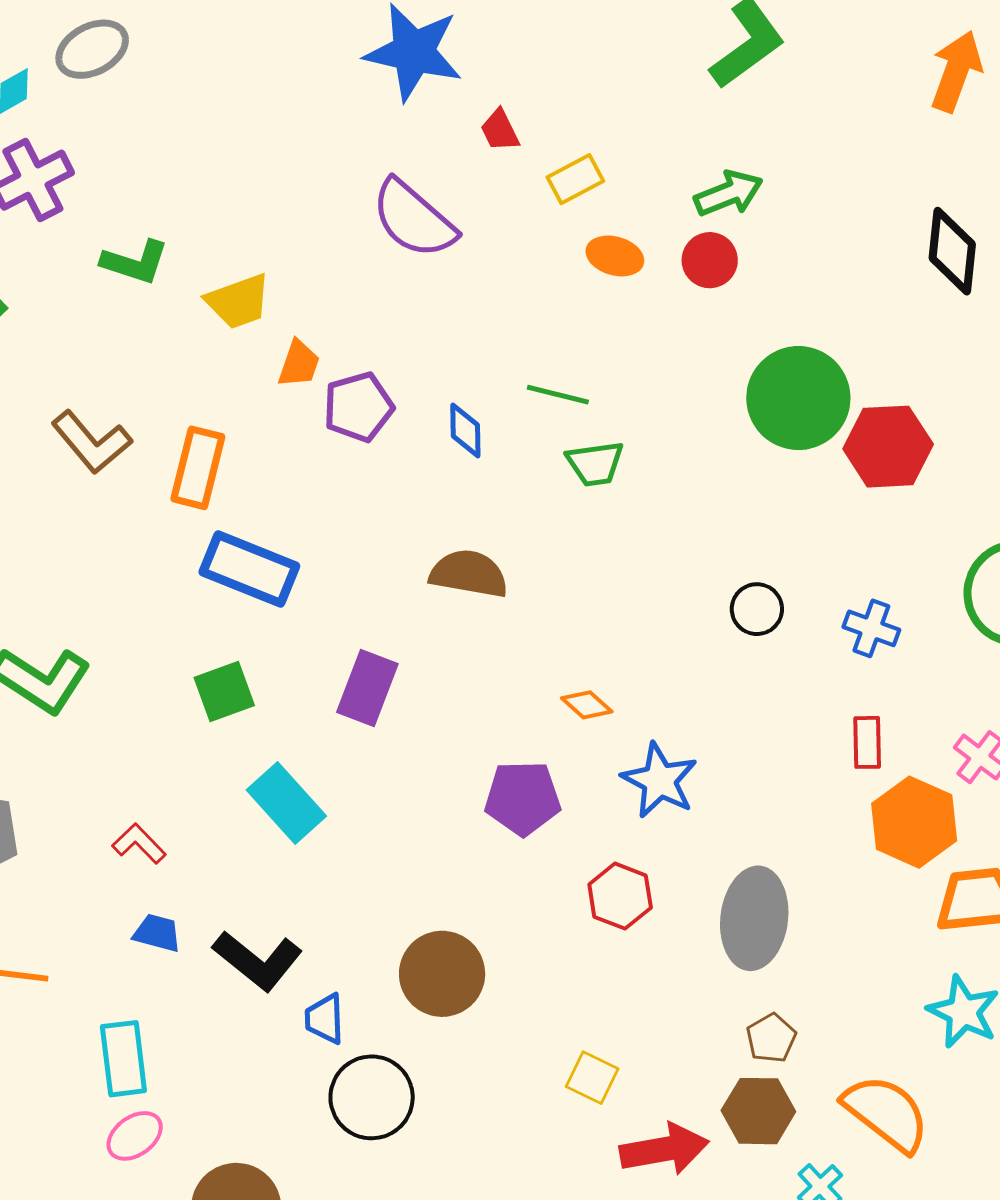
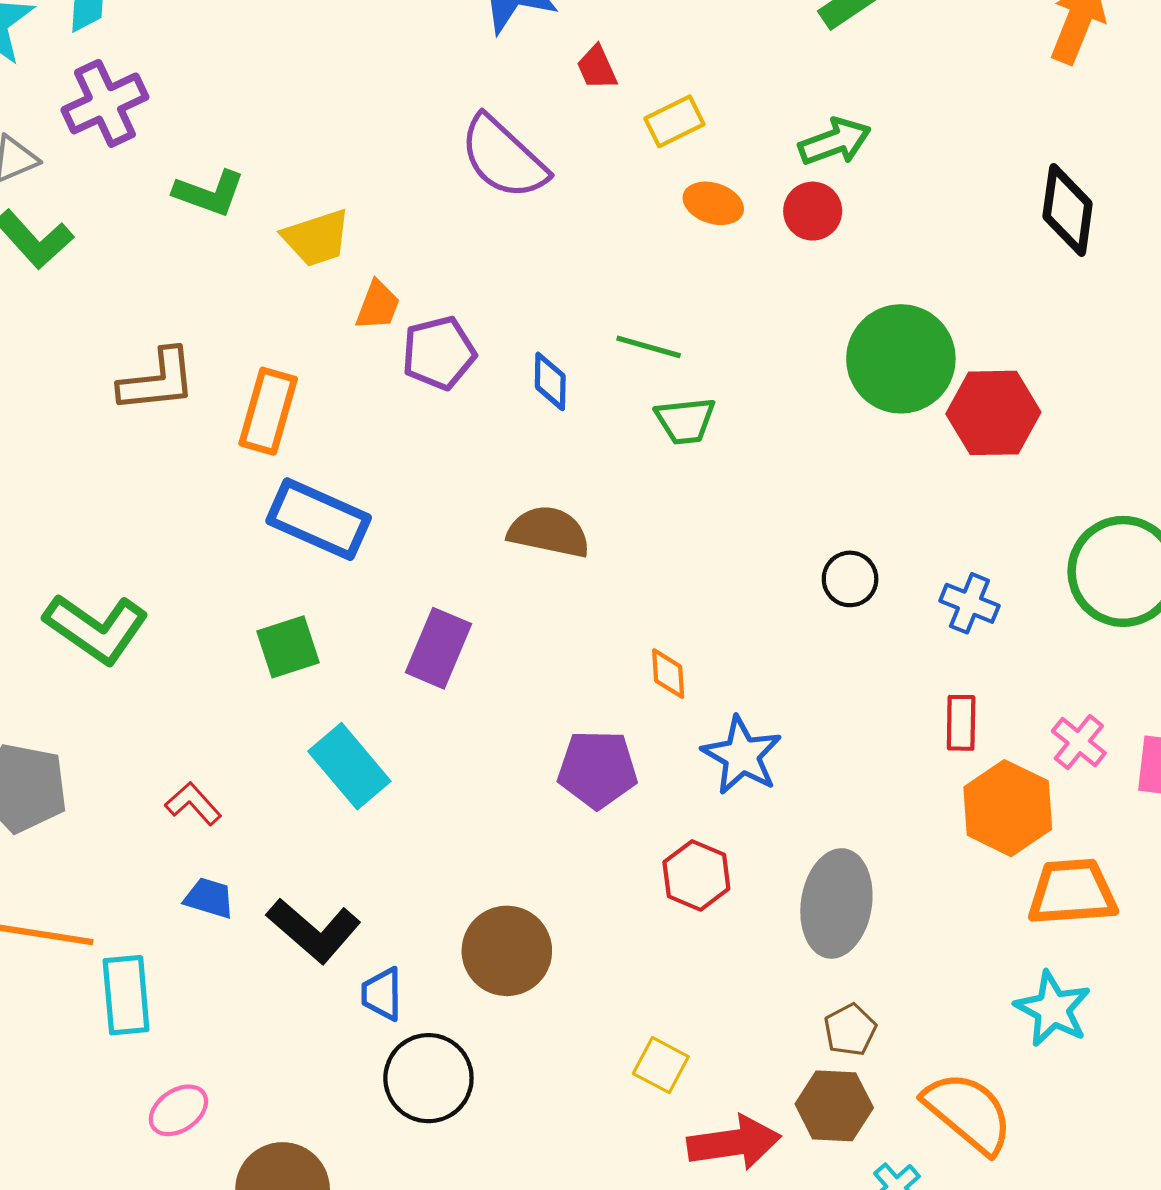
brown L-shape: (92, 442) -> (157, 381), turned -58
orange diamond: (587, 705) -> (668, 674), turned 42
cyan rectangle: (123, 1059) -> (126, 995), moved

